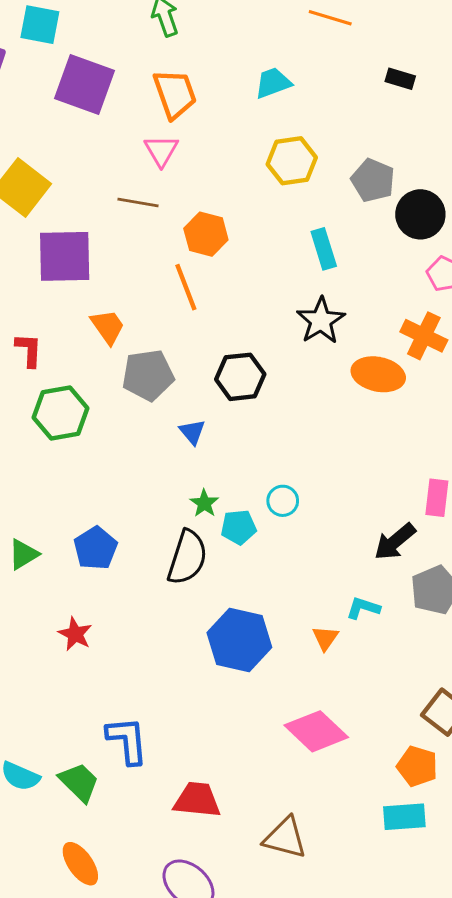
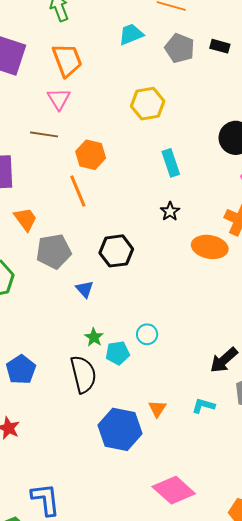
cyan trapezoid: (273, 83) -> (131, 34), moved
gray pentagon: (373, 180) -> (180, 48), moved
black star: (321, 321) -> (170, 211), size x0.6
black semicircle: (187, 557) -> (83, 374), turned -30
orange triangle: (325, 638) -> (157, 409), moved

